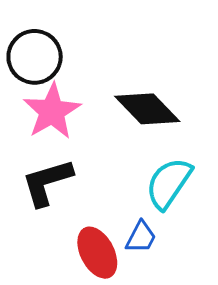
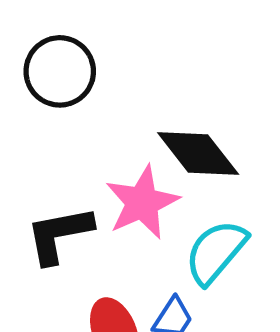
pink star: (52, 111) -> (142, 203), moved

